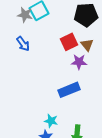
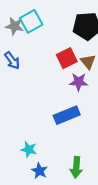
cyan star: (51, 121) -> (29, 149), moved

